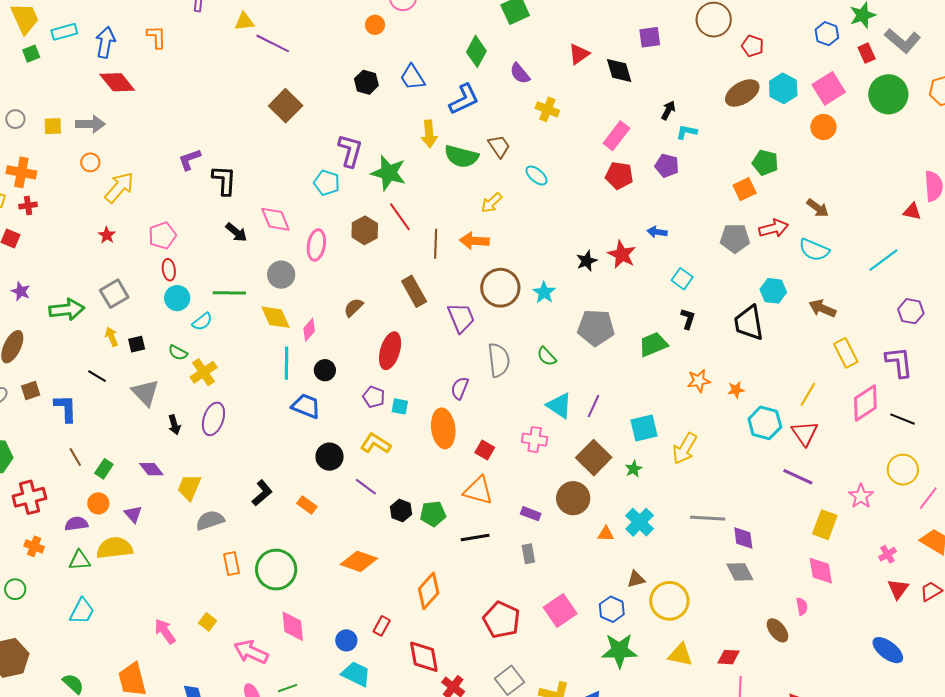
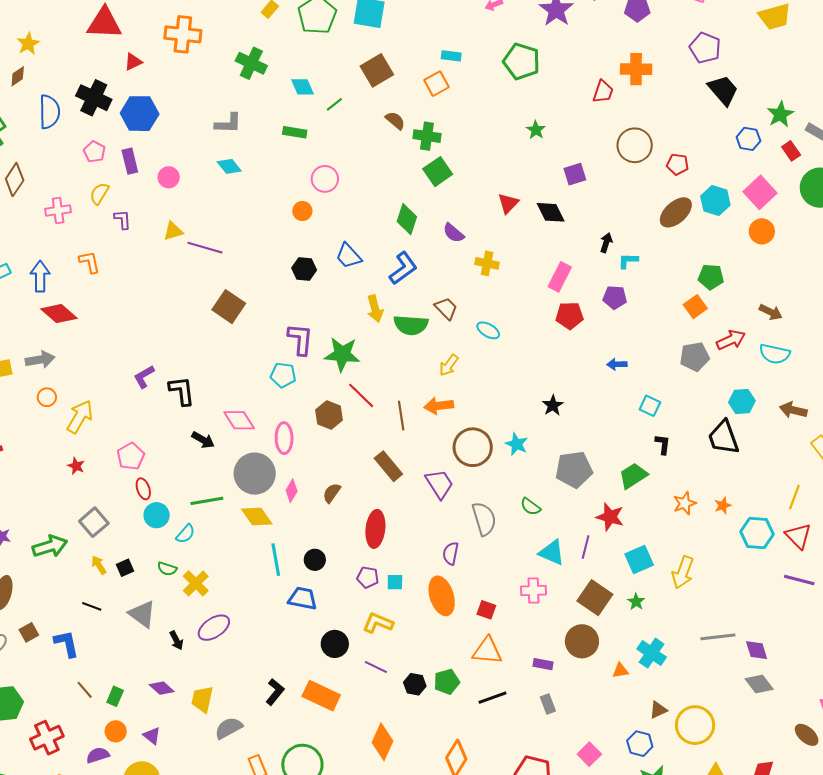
red star: (622, 254) -> (610, 517), moved
gray circle: (281, 275) -> (255, 474), size x1.5
pink diamond: (309, 330) -> (292, 491), moved
purple ellipse: (213, 419) -> (214, 628), turned 48
orange rectangle: (307, 505) -> (321, 696), size x1.8
orange diamond: (359, 561) -> (382, 742), turned -75
pink square: (560, 610) -> (589, 754), size x0.7

